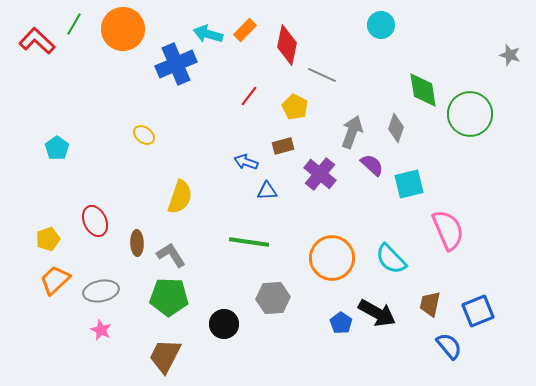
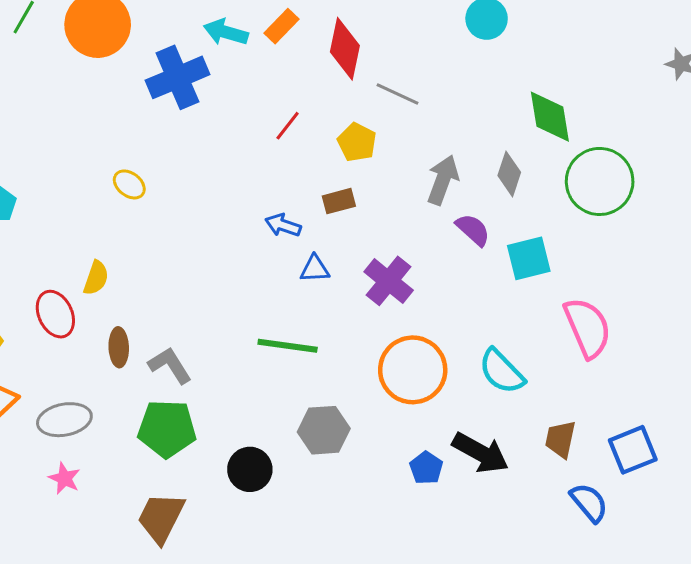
green circle: (470, 114) -> (600, 181), moved
purple cross: (320, 174) -> (389, 281), moved
yellow semicircle: (180, 197) -> (96, 278), moved, size x0.7

